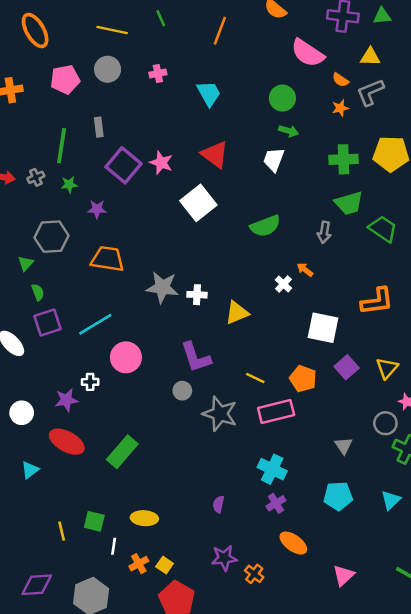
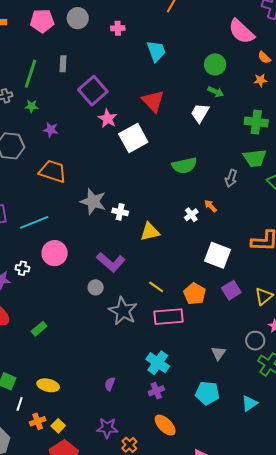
pink star: (161, 163) -> (108, 119), moved
purple square: (123, 165) -> (93, 91), moved
purple L-shape: (196, 357) -> (111, 262), turned -40
green rectangle: (122, 452) -> (39, 329), size x0.6

